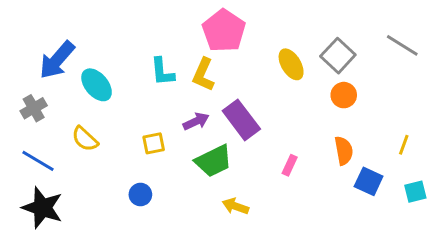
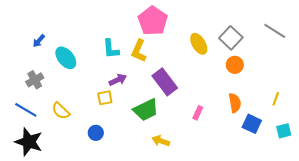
blue arrow: (57, 60) -> (39, 41), size x0.5
gray cross: (34, 108) -> (35, 80), moved
purple arrow: (196, 121) -> (118, 80), moved
yellow semicircle: (85, 139) -> (61, 111), moved

